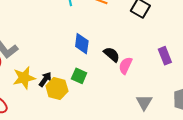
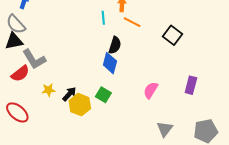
black semicircle: (112, 54) -> (115, 45), moved, turned 60
purple rectangle: (165, 56) -> (191, 85), turned 30
yellow star: (24, 78) -> (49, 90), size x0.6

